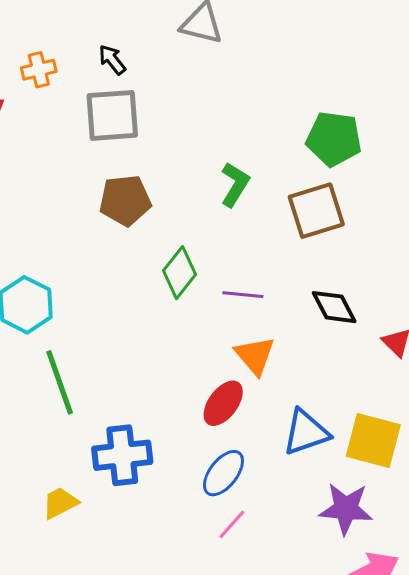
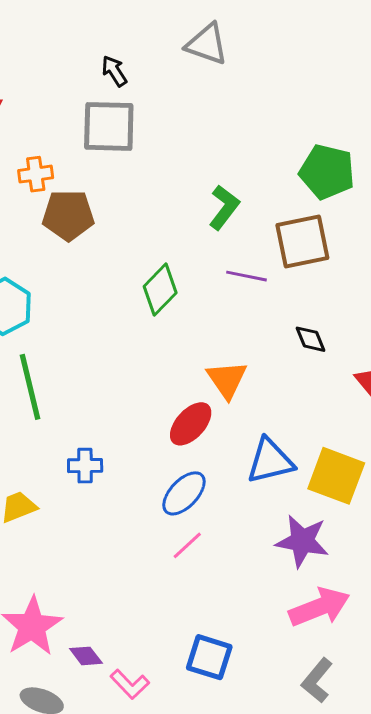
orange cross: (39, 70) -> (36, 174), moved
brown pentagon: (125, 200) -> (68, 215), moved
purple line: (243, 295) -> (246, 276), moved
black diamond: (334, 307) -> (311, 339), size x0.7
blue cross: (122, 455) -> (85, 466), size x0.6

